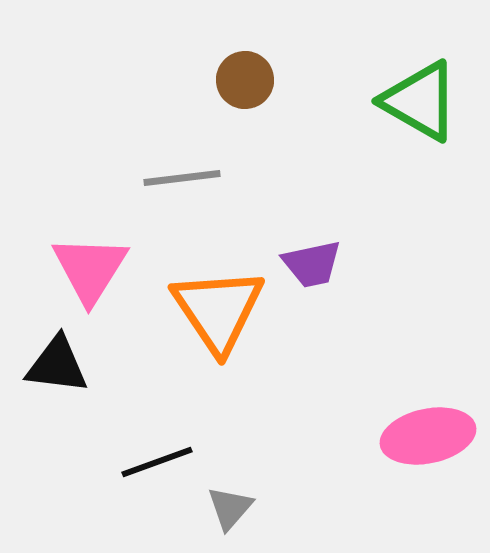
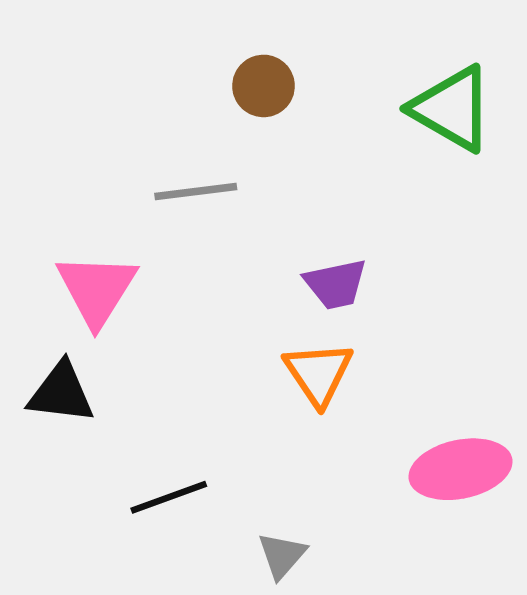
orange triangle: (218, 310) -> (318, 373), moved, size x0.7
gray triangle: (230, 508) -> (282, 555), moved

